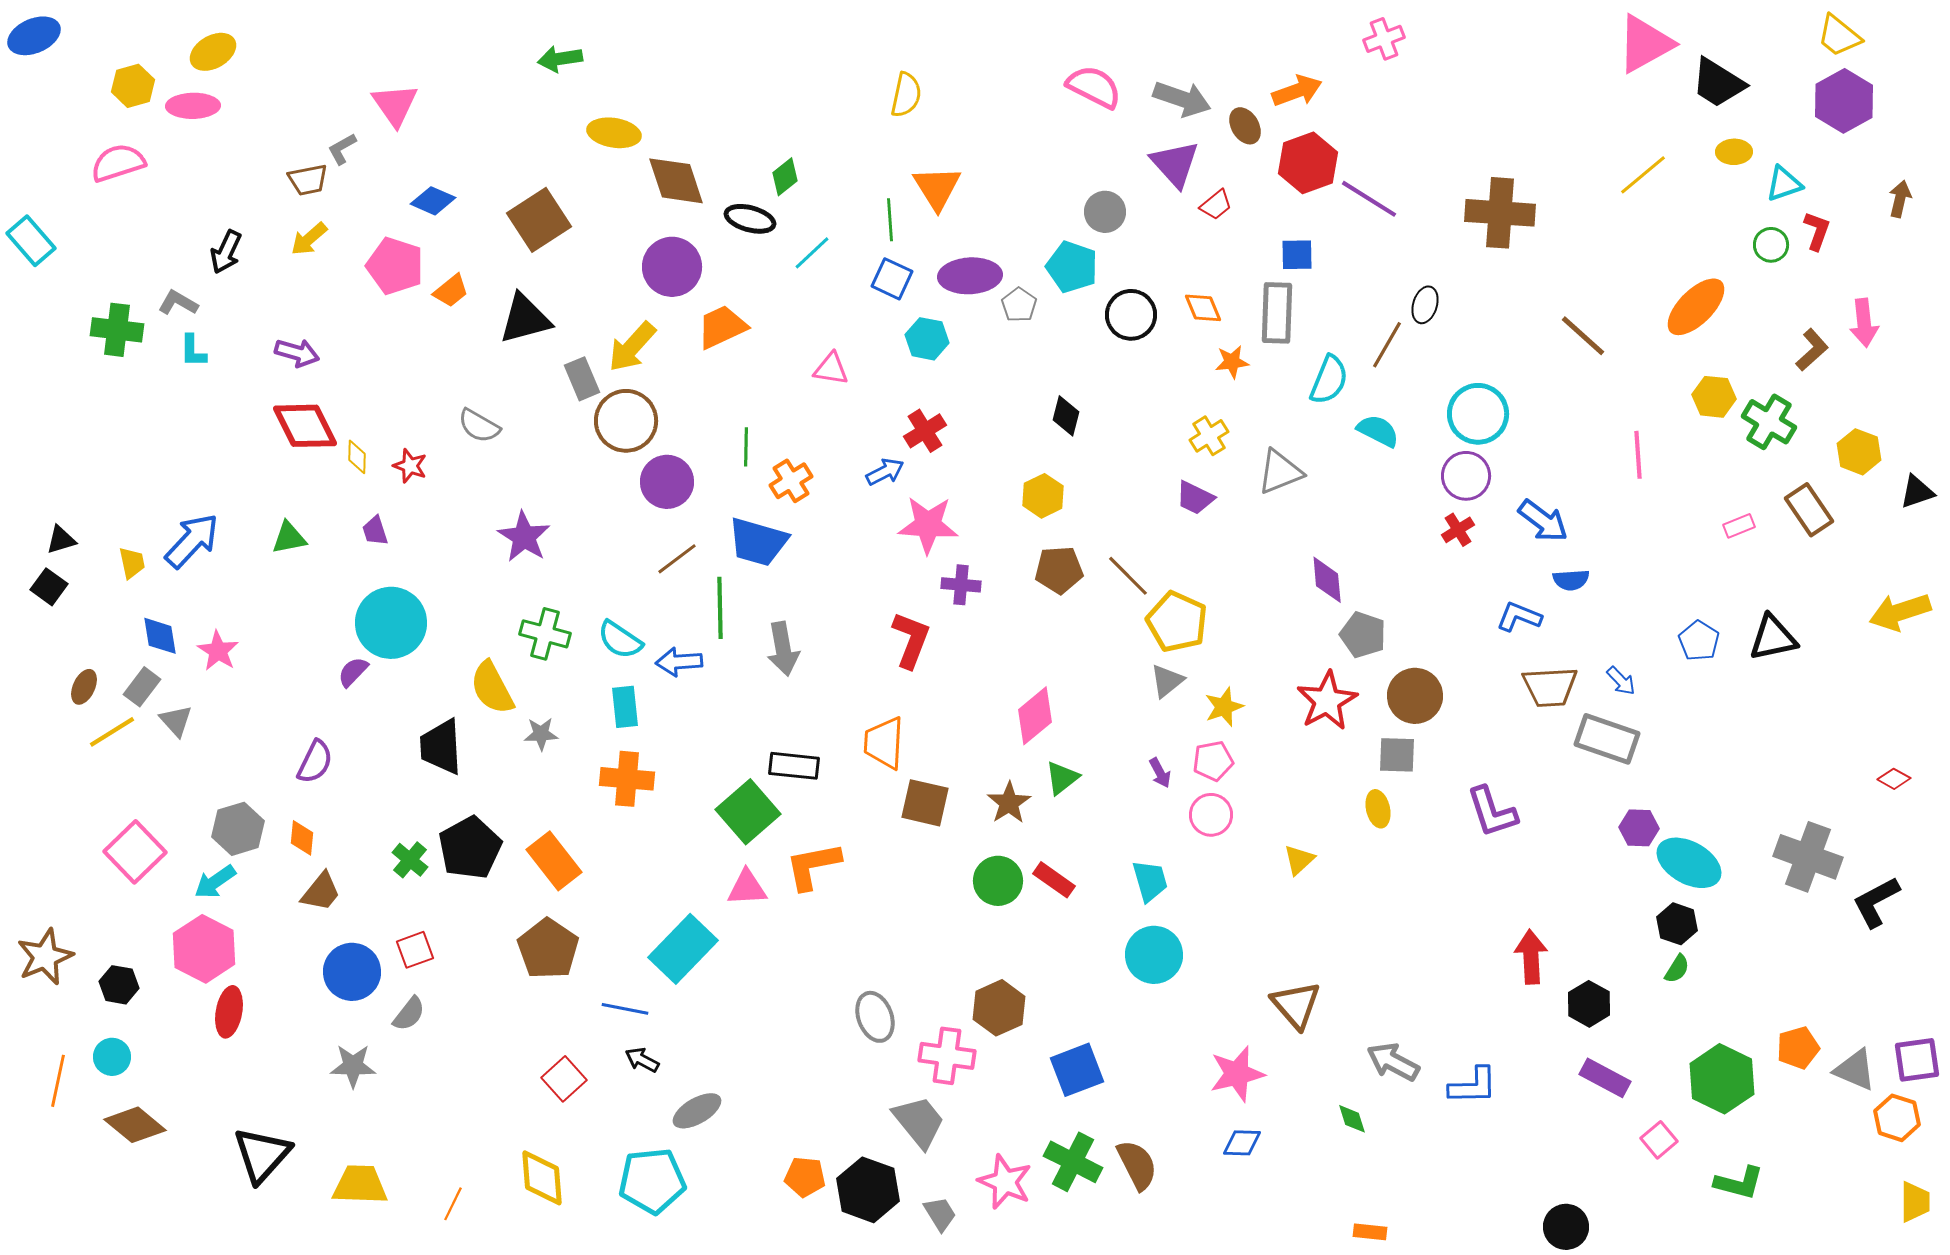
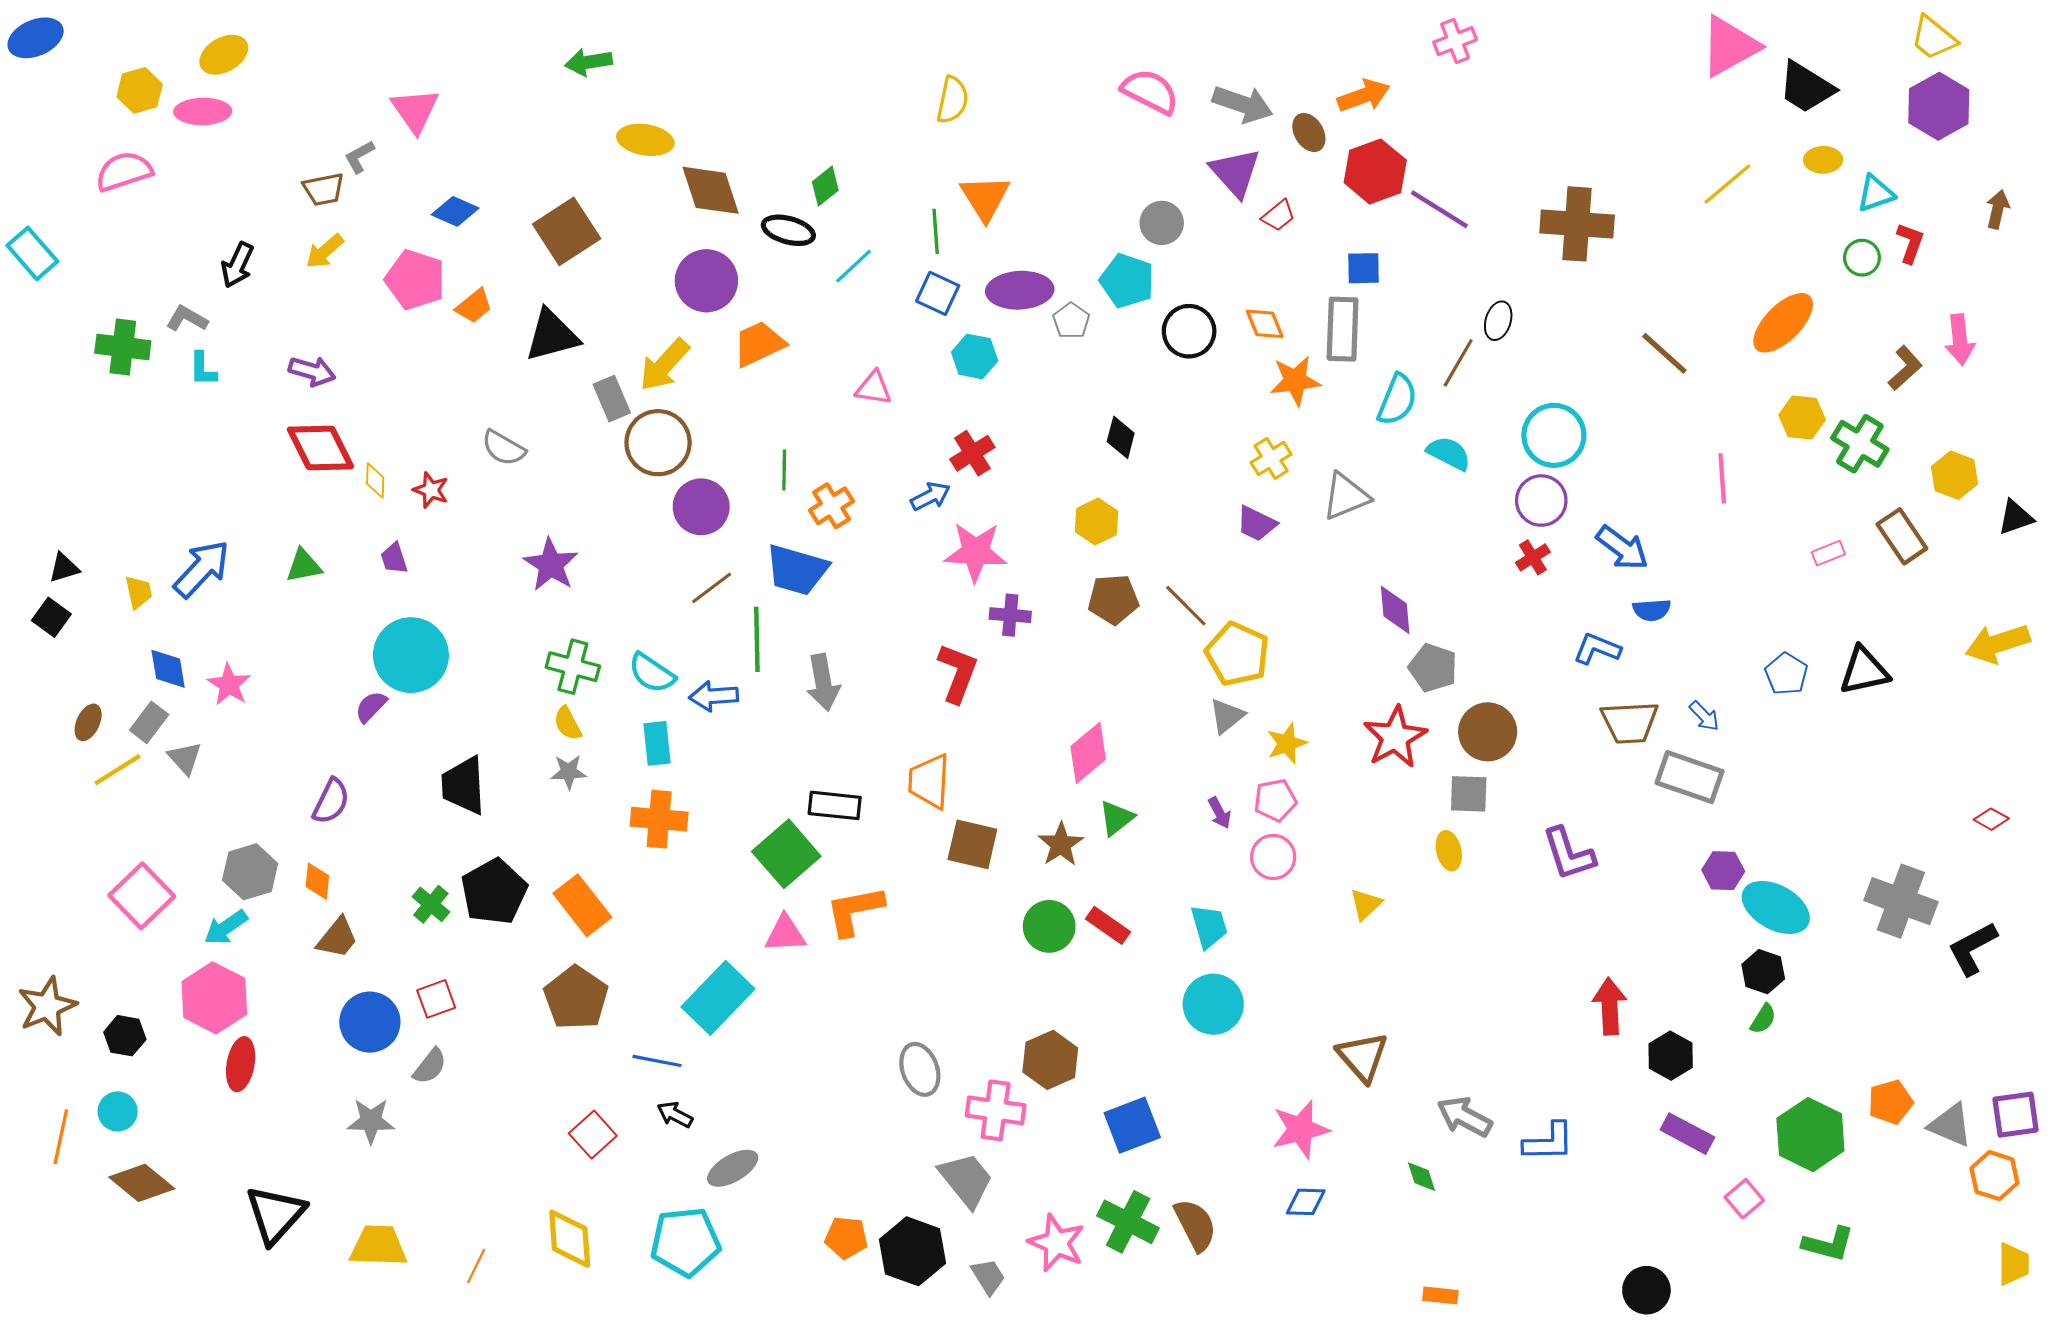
orange star: (1232, 362) -> (1295, 381), size x1.4
yellow semicircle: (492, 688) -> (568, 723), moved, size x0.6

